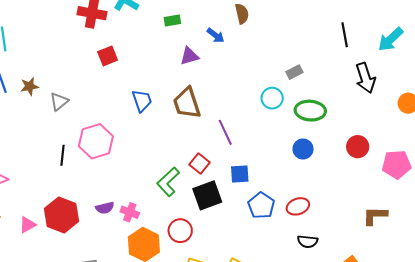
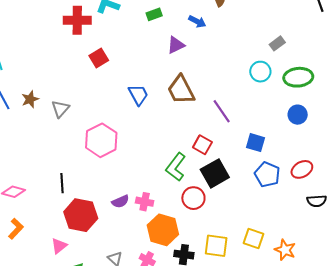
black line: (63, 155) -> (62, 183), moved
blue square: (240, 174) -> (256, 143), moved, turned 30
pink triangle: (27, 225) -> (59, 246), moved
red circle: (180, 231) -> (193, 198), moved

